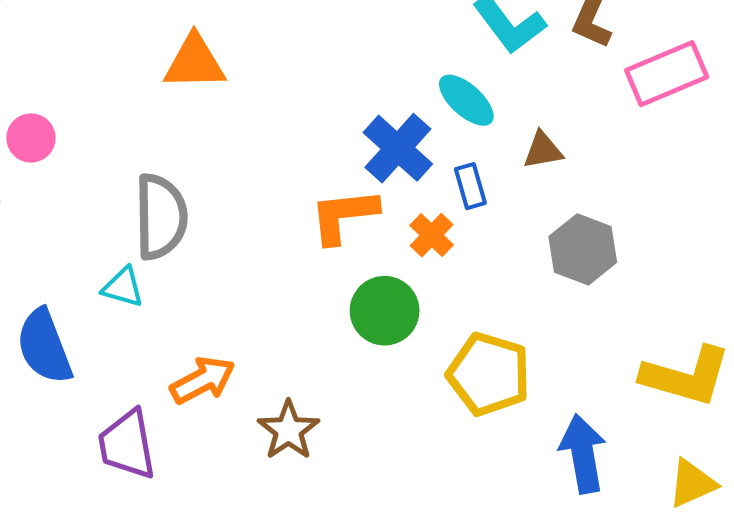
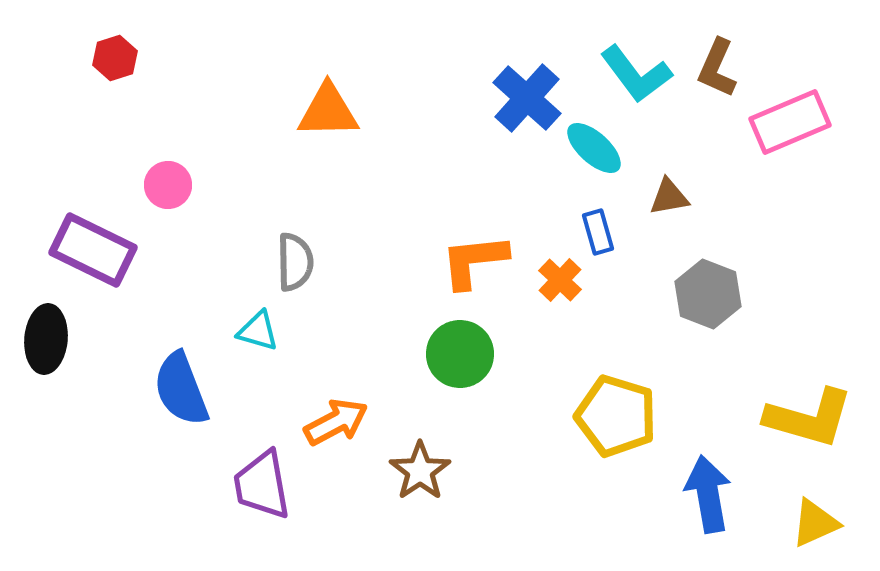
blue cross: (398, 148) -> (527, 98), moved
gray semicircle: (161, 217) -> (295, 262), size x0.7
green circle: (385, 311) -> (460, 354), moved

